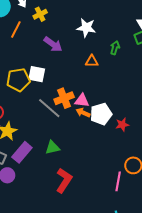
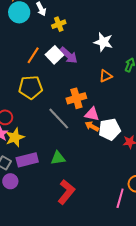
orange line: (16, 30) -> (33, 55), moved
orange triangle: (92, 61) -> (106, 76), turned -32
white square: (37, 74) -> (54, 55), moved, turned 30
orange cross: (64, 98) -> (76, 98), moved
purple rectangle: (22, 152) -> (27, 160), turned 30

